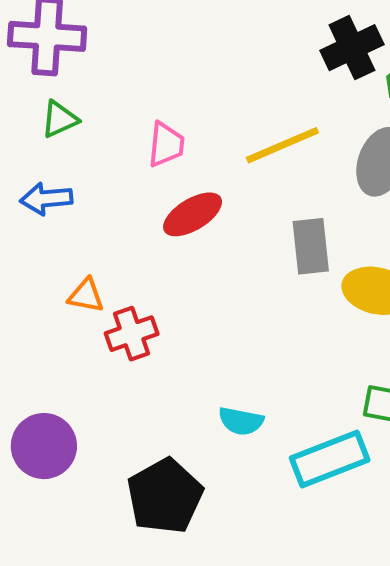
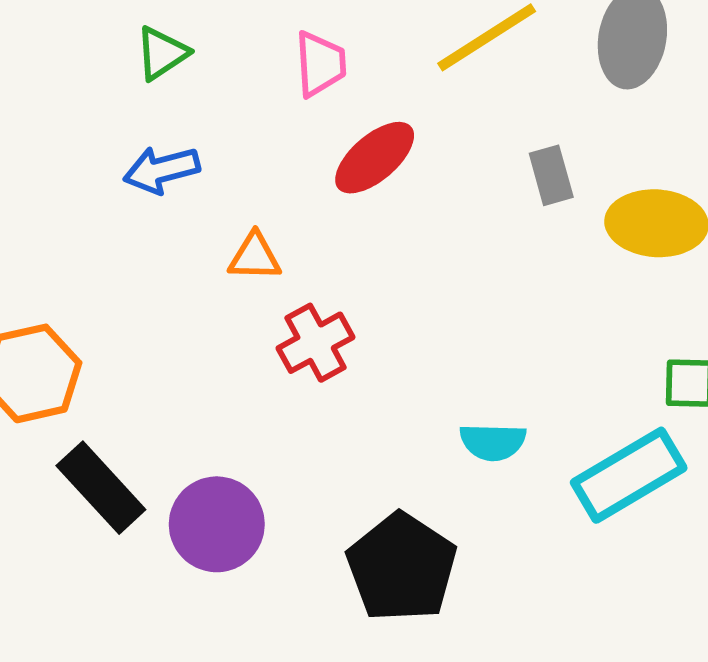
gray rectangle: (311, 246) -> (551, 175), size x0.7
orange triangle: (86, 296) -> (255, 257), moved

